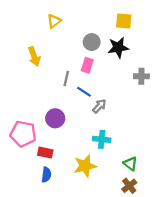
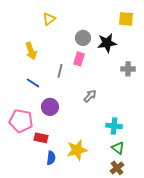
yellow square: (124, 21) -> (126, 19), moved
blue line: (84, 92) -> (33, 83), moved
cyan cross: (102, 139) -> (114, 126), moved
blue semicircle: (46, 175) -> (51, 158), moved

